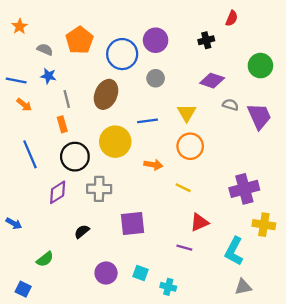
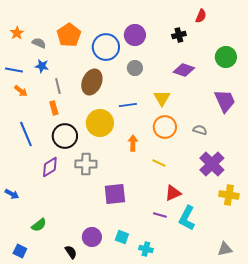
orange star: (20, 26) -> (17, 33), moved
gray semicircle: (230, 105) -> (200, 130), moved
orange arrow: (153, 165) -> (133, 143), turned -98
purple cross: (244, 189) -> (212, 164), turned -30
black semicircle: (82, 232) -> (71, 252), moved, turned 96
cyan L-shape: (234, 251) -> (187, 218), moved
gray triangle: (243, 287) -> (225, 249), moved

